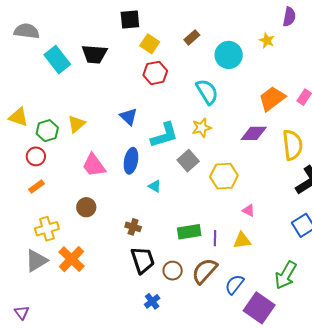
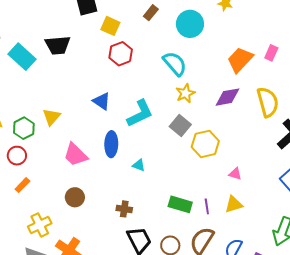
yellow star: (202, 128) -> (185, 93), moved
gray square: (188, 161) -> (180, 126), moved
green rectangle: (189, 232) -> (180, 204), turned 35

